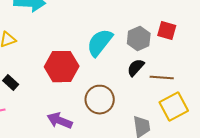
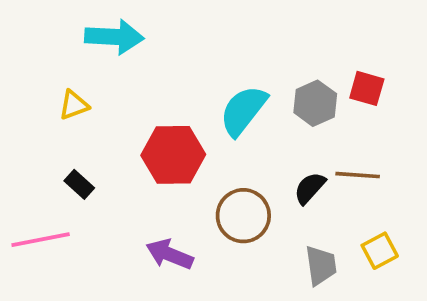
black semicircle: (136, 68) -> (310, 188), moved
yellow square: (174, 107) -> (380, 251), moved, size x0.7

